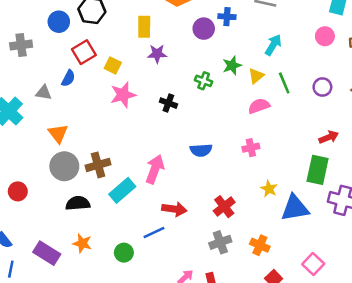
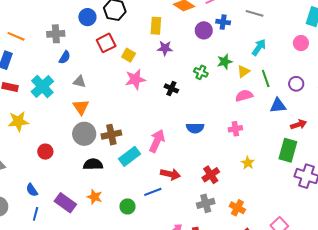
blue semicircle: (68, 78) -> (65, 57), moved
gray triangle: (44, 93) -> (79, 82), moved
blue triangle: (295, 208) -> (278, 105), moved, size x0.7

